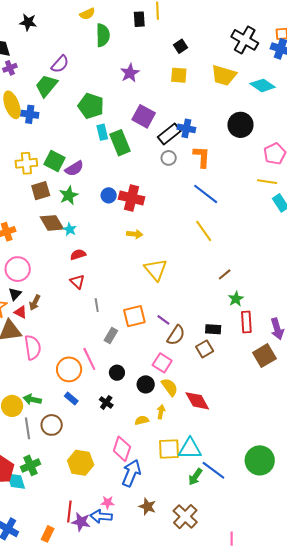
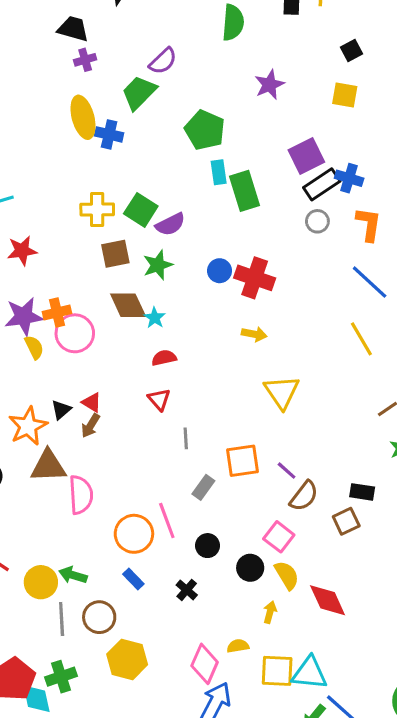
purple square: (144, 116) -> (306, 156), moved, turned 30
pink circle: (18, 269) -> (75, 333), moved
red triangle: (21, 312) -> (92, 402), moved
yellow semicircle: (142, 420) -> (238, 646), moved
yellow hexagon: (81, 463) -> (127, 659), moved

